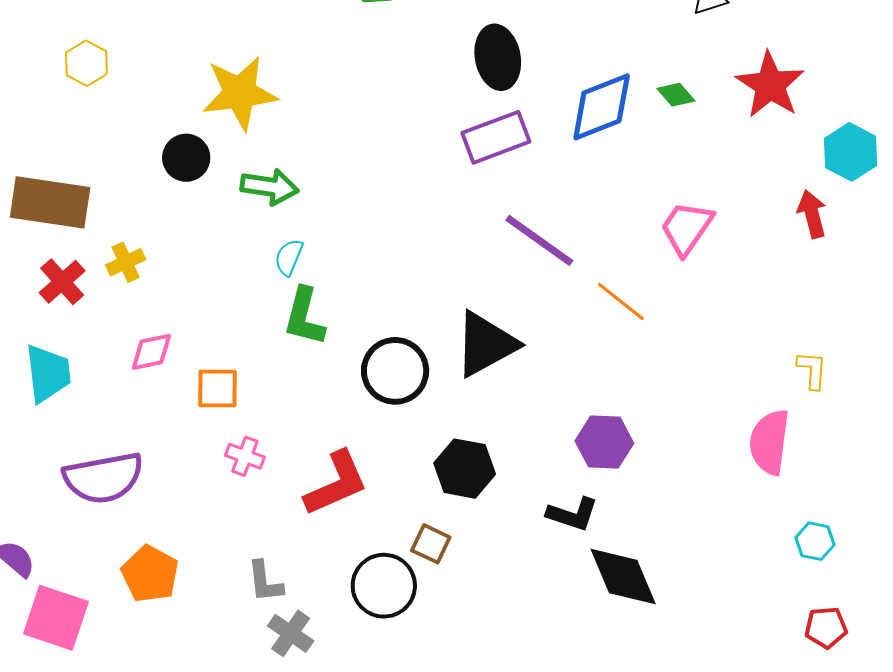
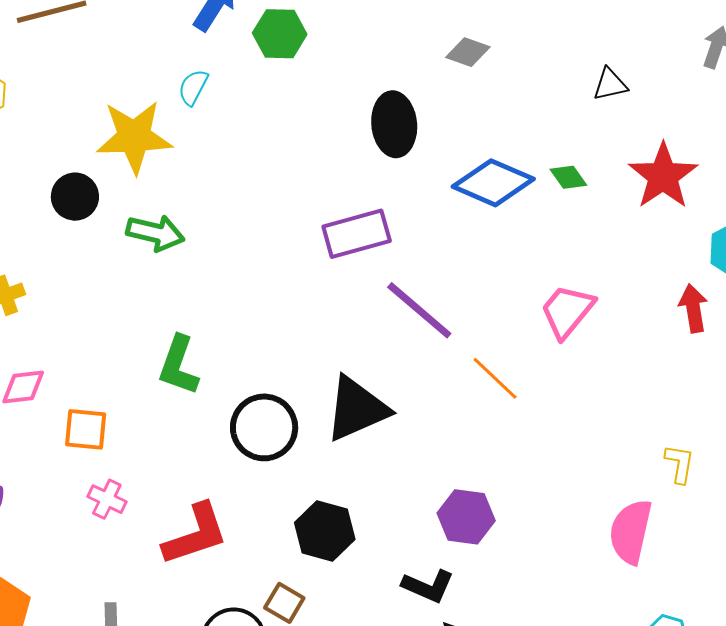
blue diamond: (602, 107) -> (493, 183), turned 40
purple rectangle: (496, 137) -> (357, 234), moved
cyan semicircle: (289, 257) -> (193, 87), moved

